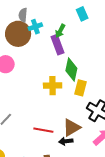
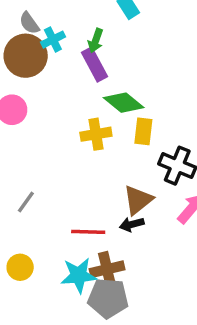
gray semicircle: (23, 15) -> (29, 23), turned -32
green diamond: (71, 69) -> (124, 103), turned -55
red line: (43, 130) -> (88, 232), moved

